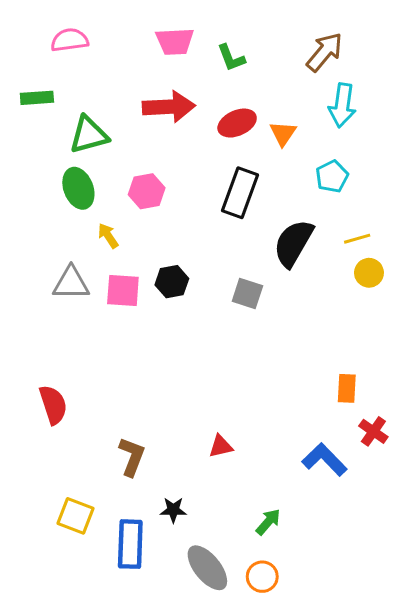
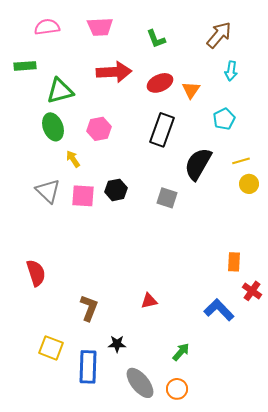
pink trapezoid: (175, 42) -> (100, 27), moved
cyan arrow: (342, 105) -> (231, 71), size x0.7
gray triangle: (71, 283) -> (48, 191), turned 44

